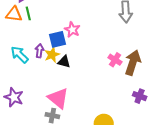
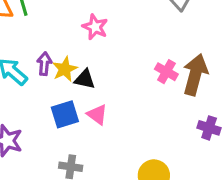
blue square: (57, 39) -> (65, 114), moved
pink triangle: (58, 98) -> (97, 115), moved, size x0.6

